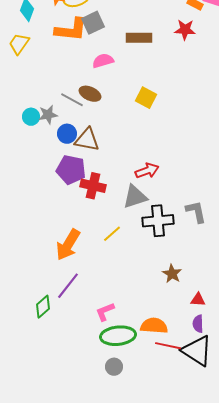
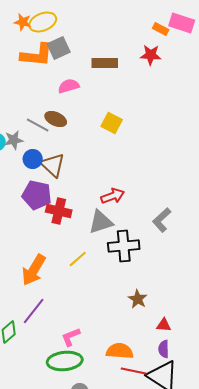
brown triangle: (87, 140) -> (53, 165), turned 32
gray L-shape: (196, 212) -> (162, 220), moved, turned -120
green ellipse: (118, 336) -> (65, 361), moved

